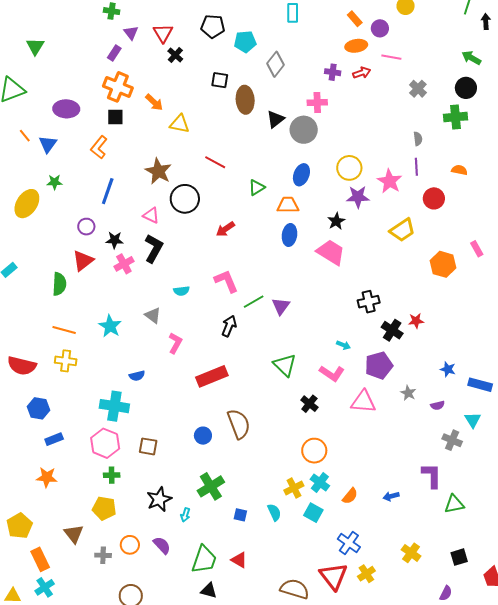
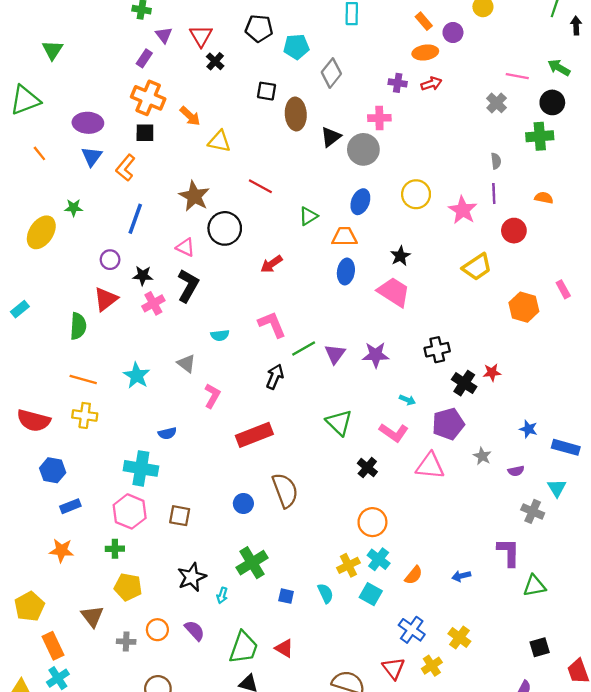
pink line: (391, 57) -> (517, 76), moved
blue triangle: (48, 144) -> (92, 156), moved
purple star: (358, 197) -> (376, 355), moved
green cross: (112, 475) -> (115, 549), moved
yellow cross: (411, 553) -> (459, 637), moved
red triangle: (333, 576) -> (393, 668), size x0.7

